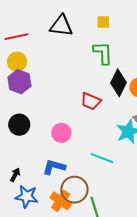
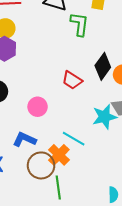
green L-shape: (103, 53) -> (80, 24), moved
orange cross: (61, 201) -> (59, 155), moved

